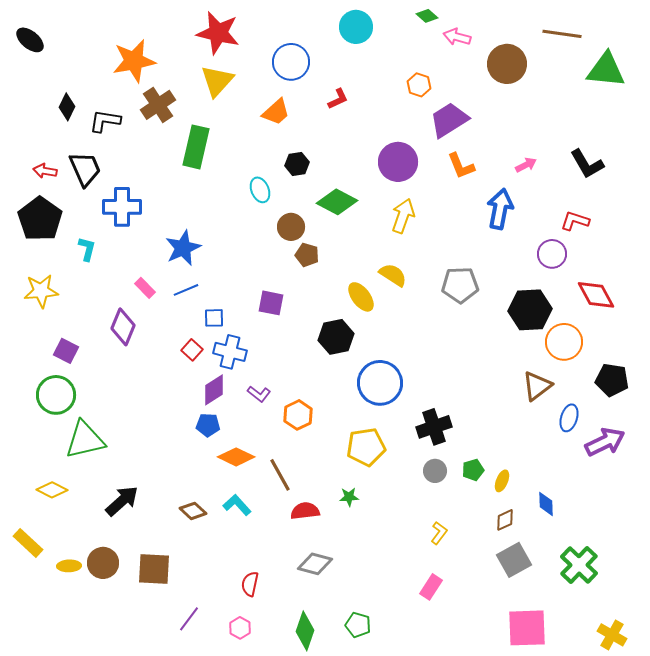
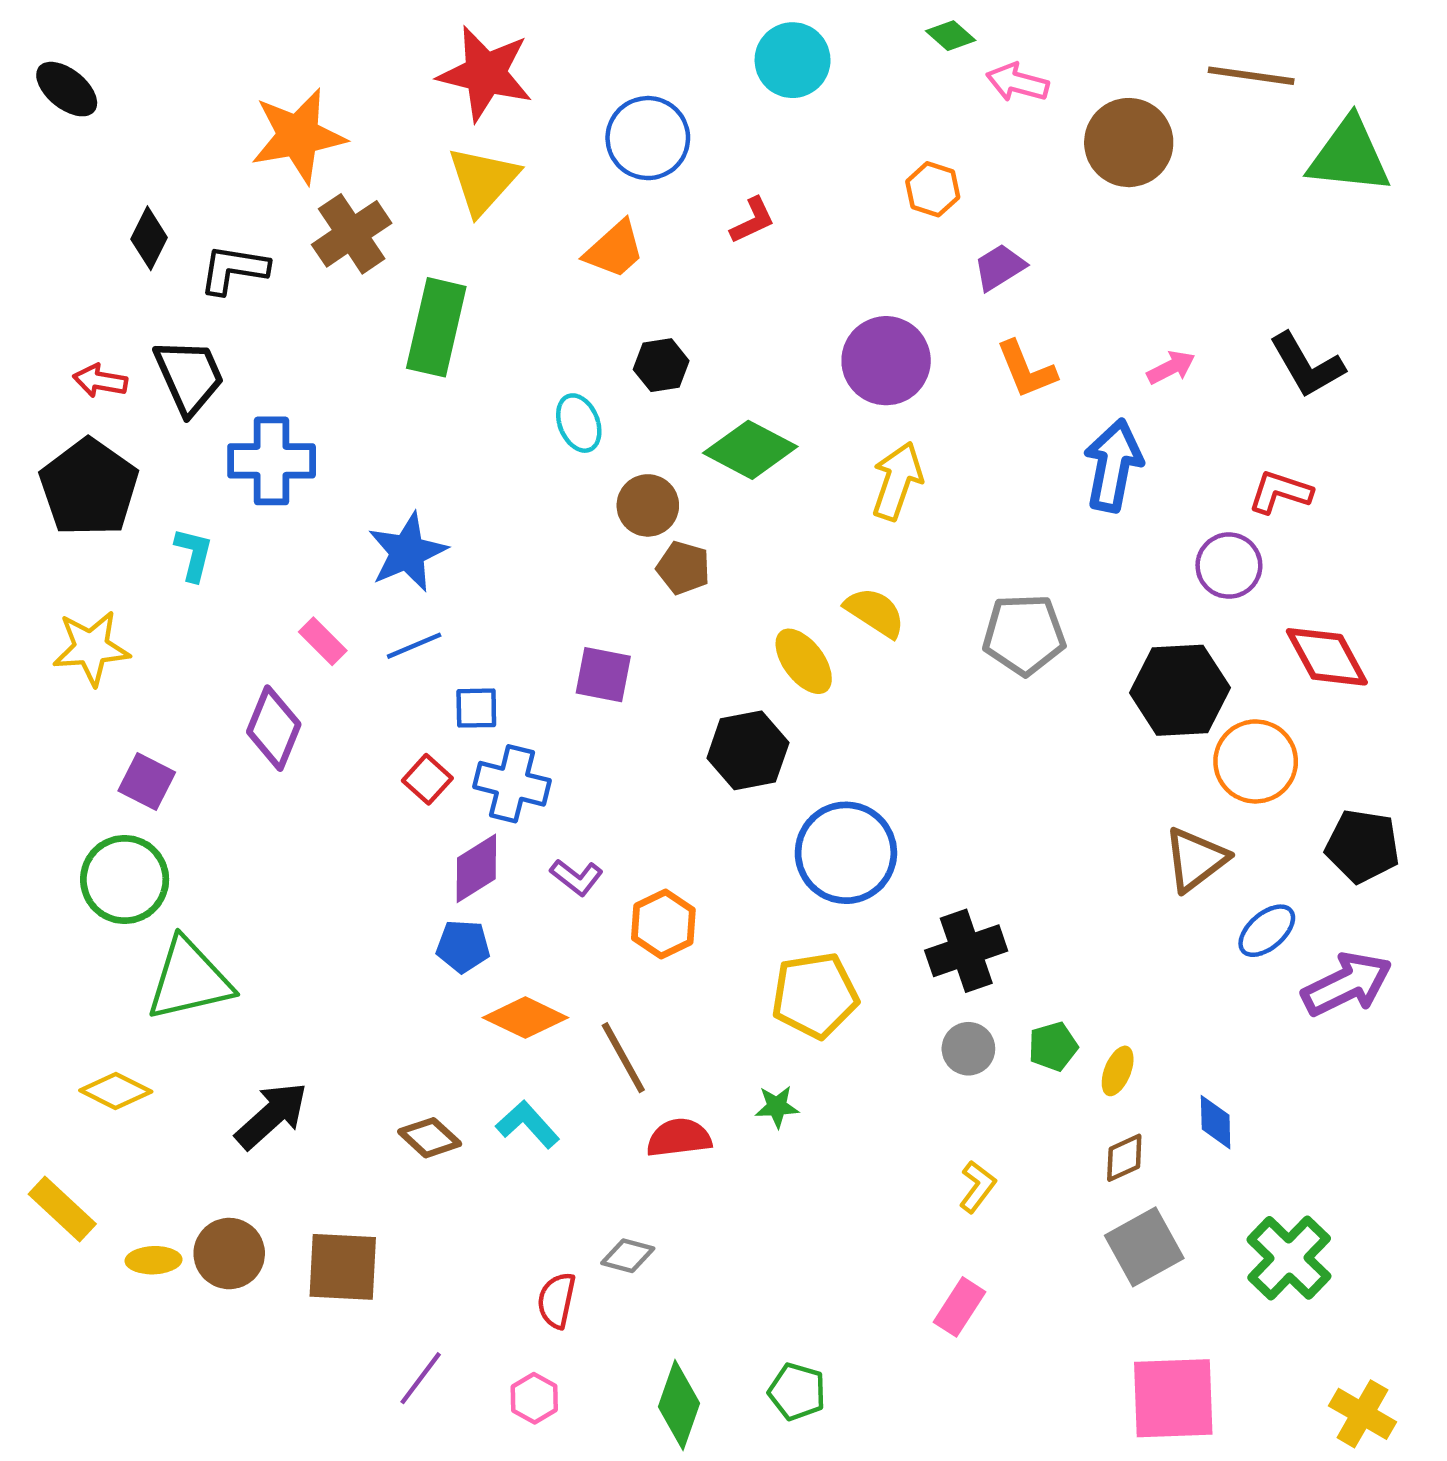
purple trapezoid: (449, 120) -> (1000, 267), size x0.6
blue ellipse: (569, 418) -> (1267, 931), turned 32
gray diamond: (315, 564) -> (628, 1256), moved, size x0.7

